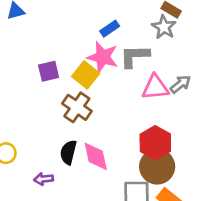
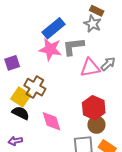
blue rectangle: (110, 29) -> (53, 28), size x1.6
yellow square: (86, 75) -> (21, 97), moved
black semicircle: (68, 152) -> (21, 113), moved, turned 108
brown circle: (157, 167) -> (96, 125), size x0.7

